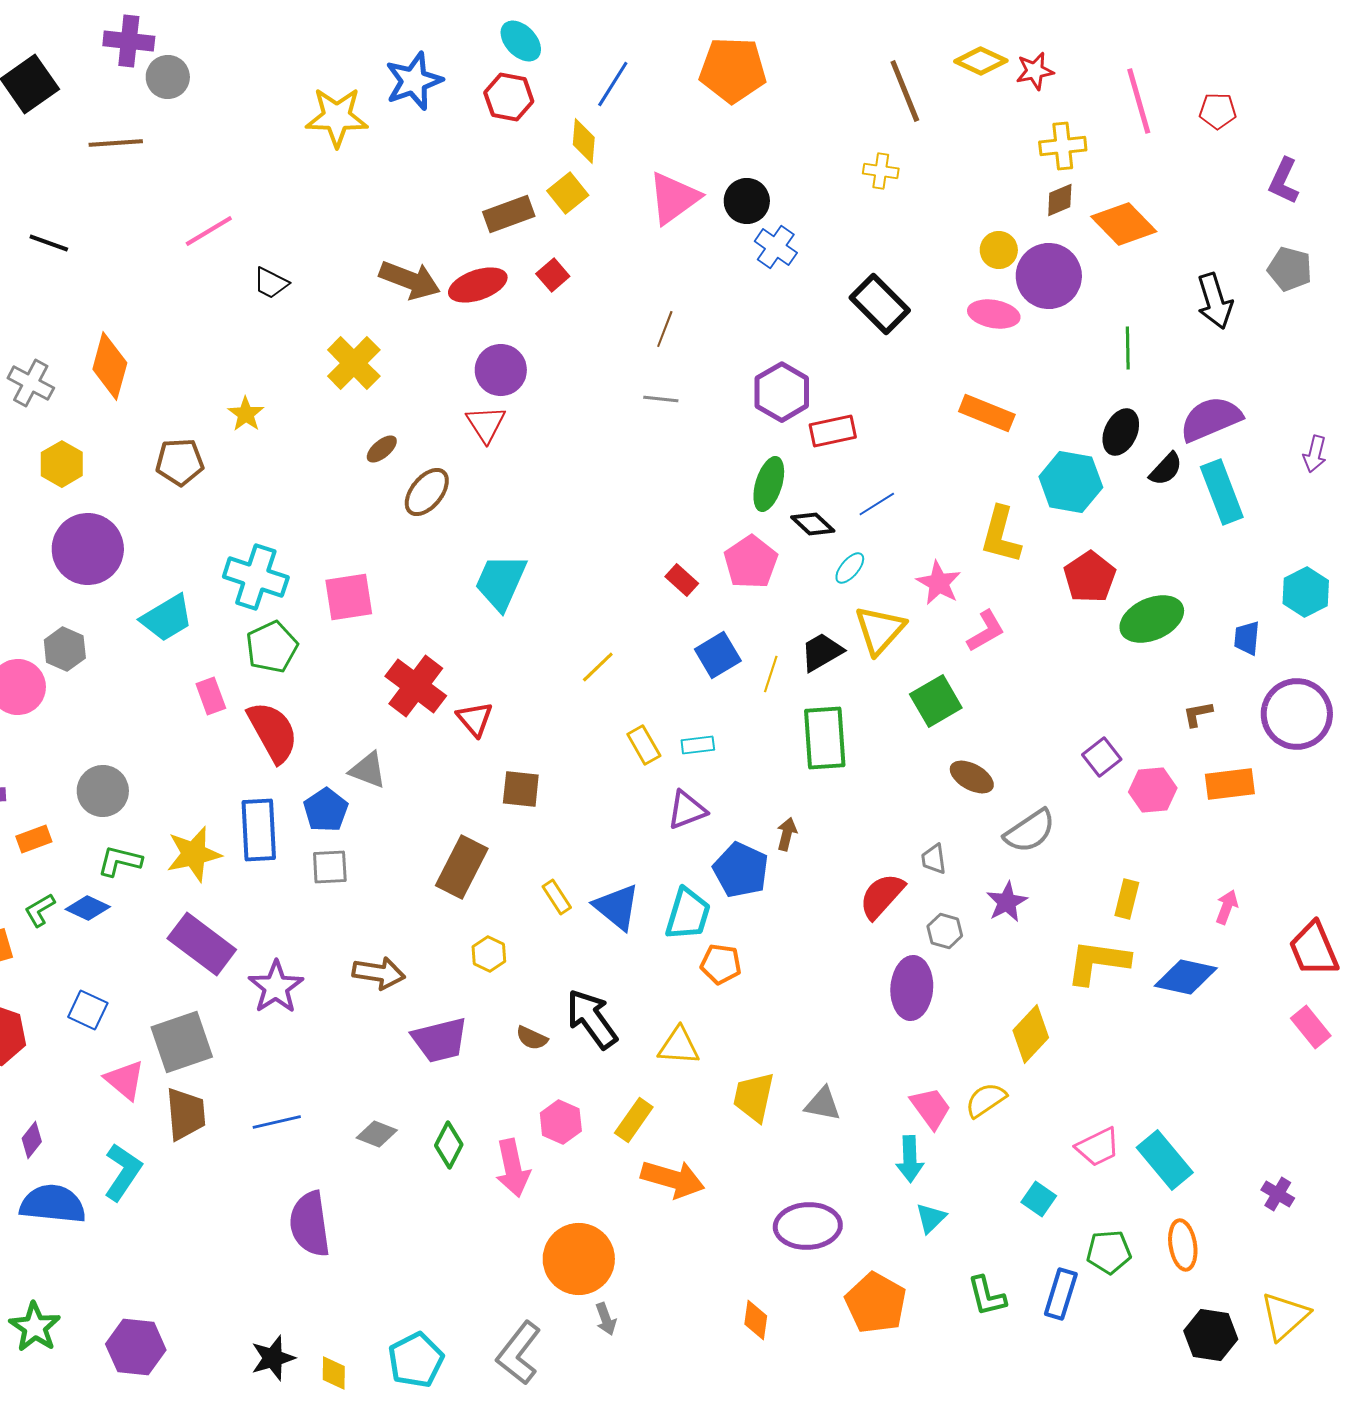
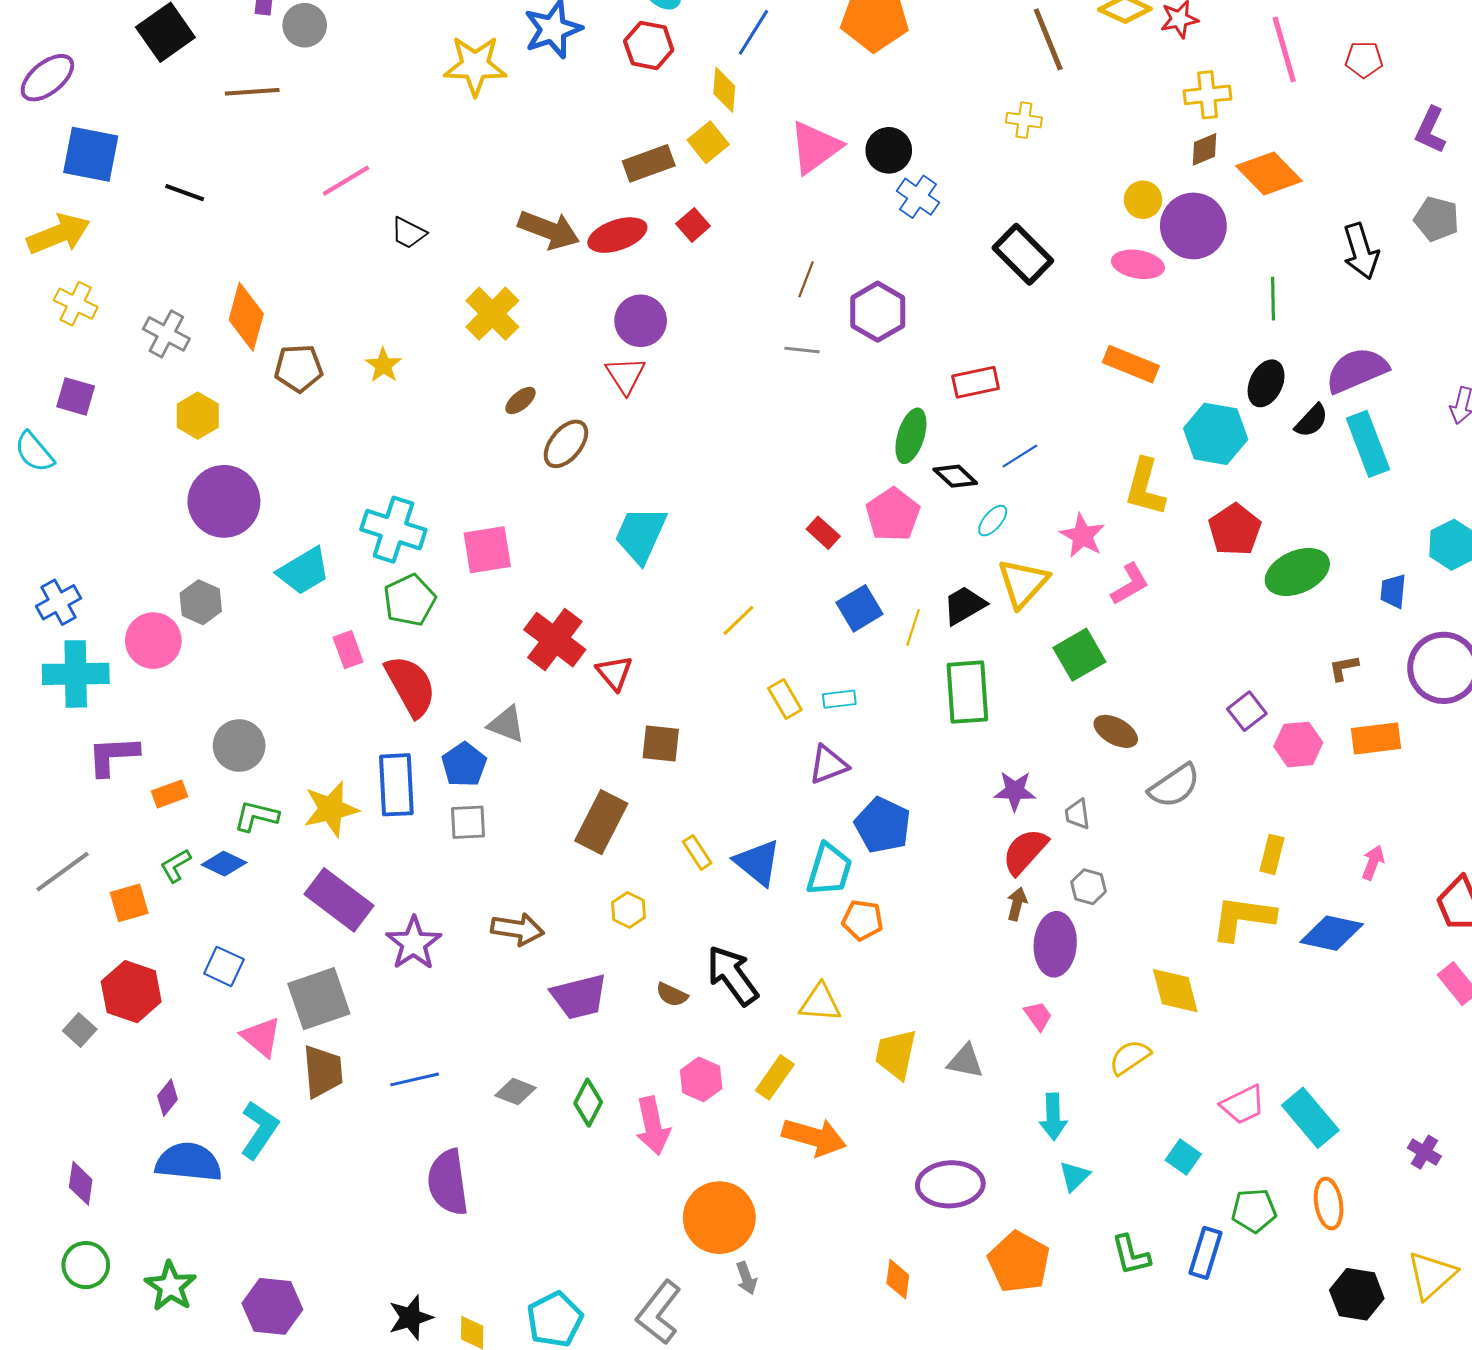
purple hexagon: (782, 392) -> (878, 312), moved
brown pentagon: (180, 462) -> (299, 368), moved
brown arrow: (787, 834) -> (1017, 904), moved
purple star: (1007, 902) -> (1015, 791), moved, turned 30
yellow diamond: (1031, 1034) -> (1175, 991), turned -58
pink trapezoid: (931, 1108) -> (1038, 1016), moved, size x0.7

